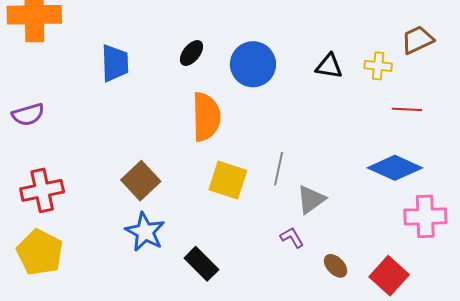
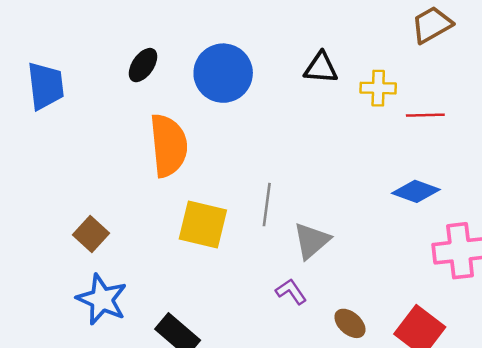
yellow cross: (378, 66) -> (378, 88), moved
blue diamond: (395, 168) -> (416, 191), size x0.7
brown square: (141, 181) -> (91, 234), size x0.7

